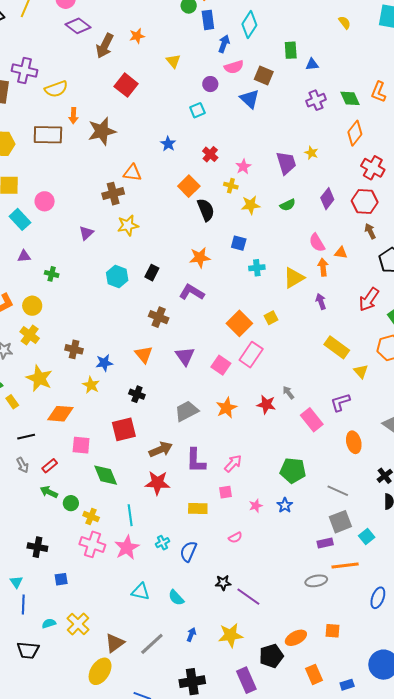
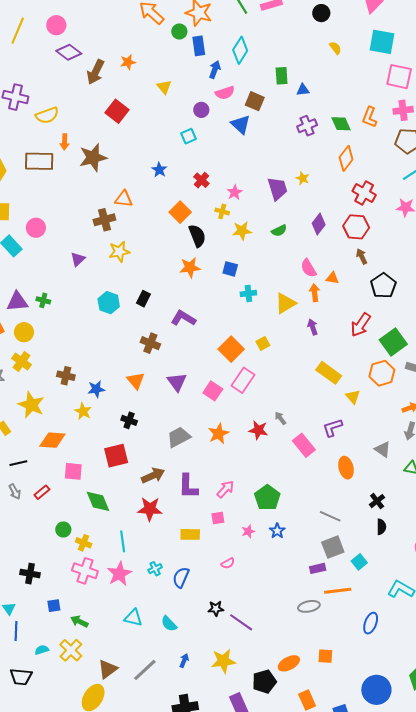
purple triangle: (24, 256) -> (17, 302), moved, size x1.6
orange star: (200, 257) -> (190, 267), moved
green pentagon: (293, 470) -> (267, 498), moved, turned 30
green arrow: (49, 492) -> (79, 621), moved

